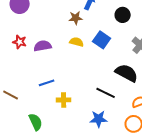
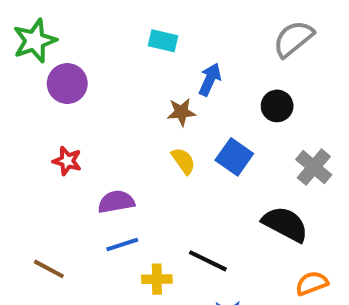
yellow semicircle: (77, 42) -> (183, 161), turned 40
purple semicircle: (43, 46) -> (116, 202), moved
black line: (106, 93) -> (208, 261), moved

